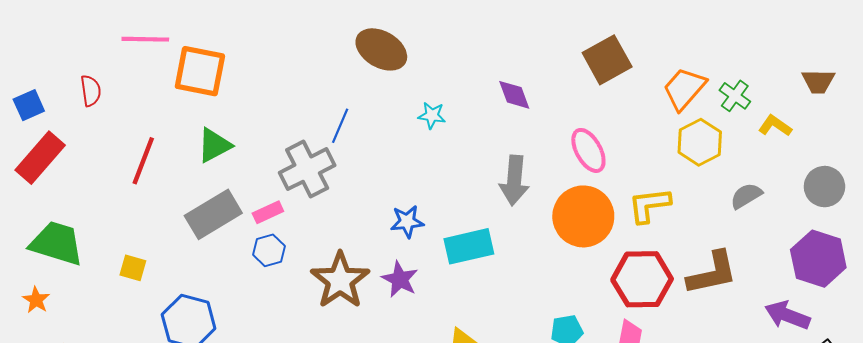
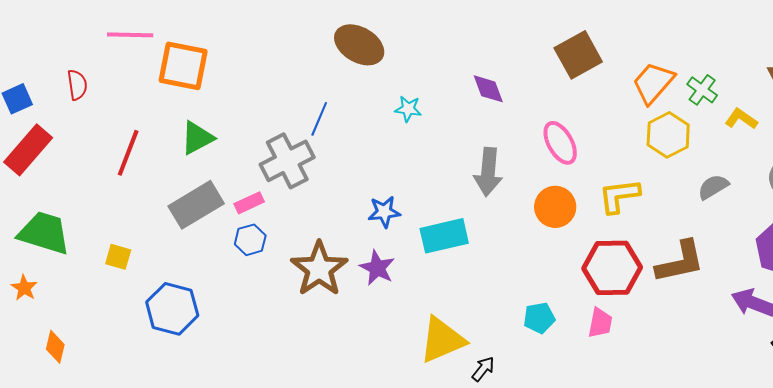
orange circle: (583, 216) -> (555, 207), size x0.7

